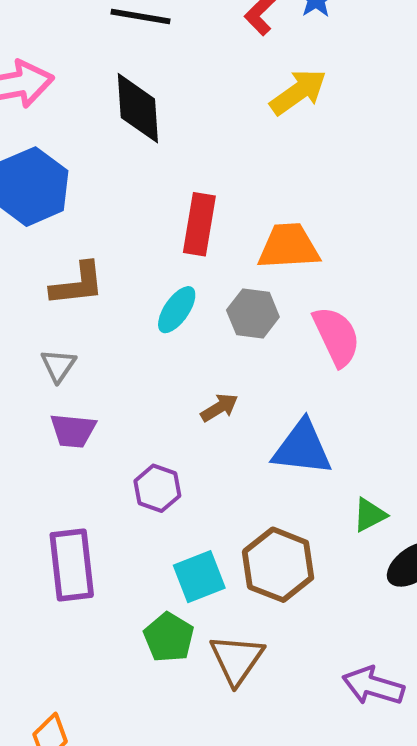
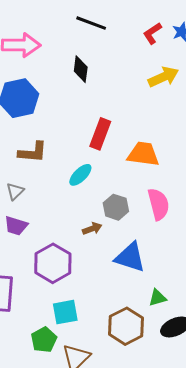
black diamond: (138, 108) -> (81, 69), size x0.7
gray hexagon: (253, 314) -> (116, 207), moved
purple hexagon: (157, 488) -> (53, 263), size x1.6
brown hexagon: (278, 565) -> (126, 326), moved

